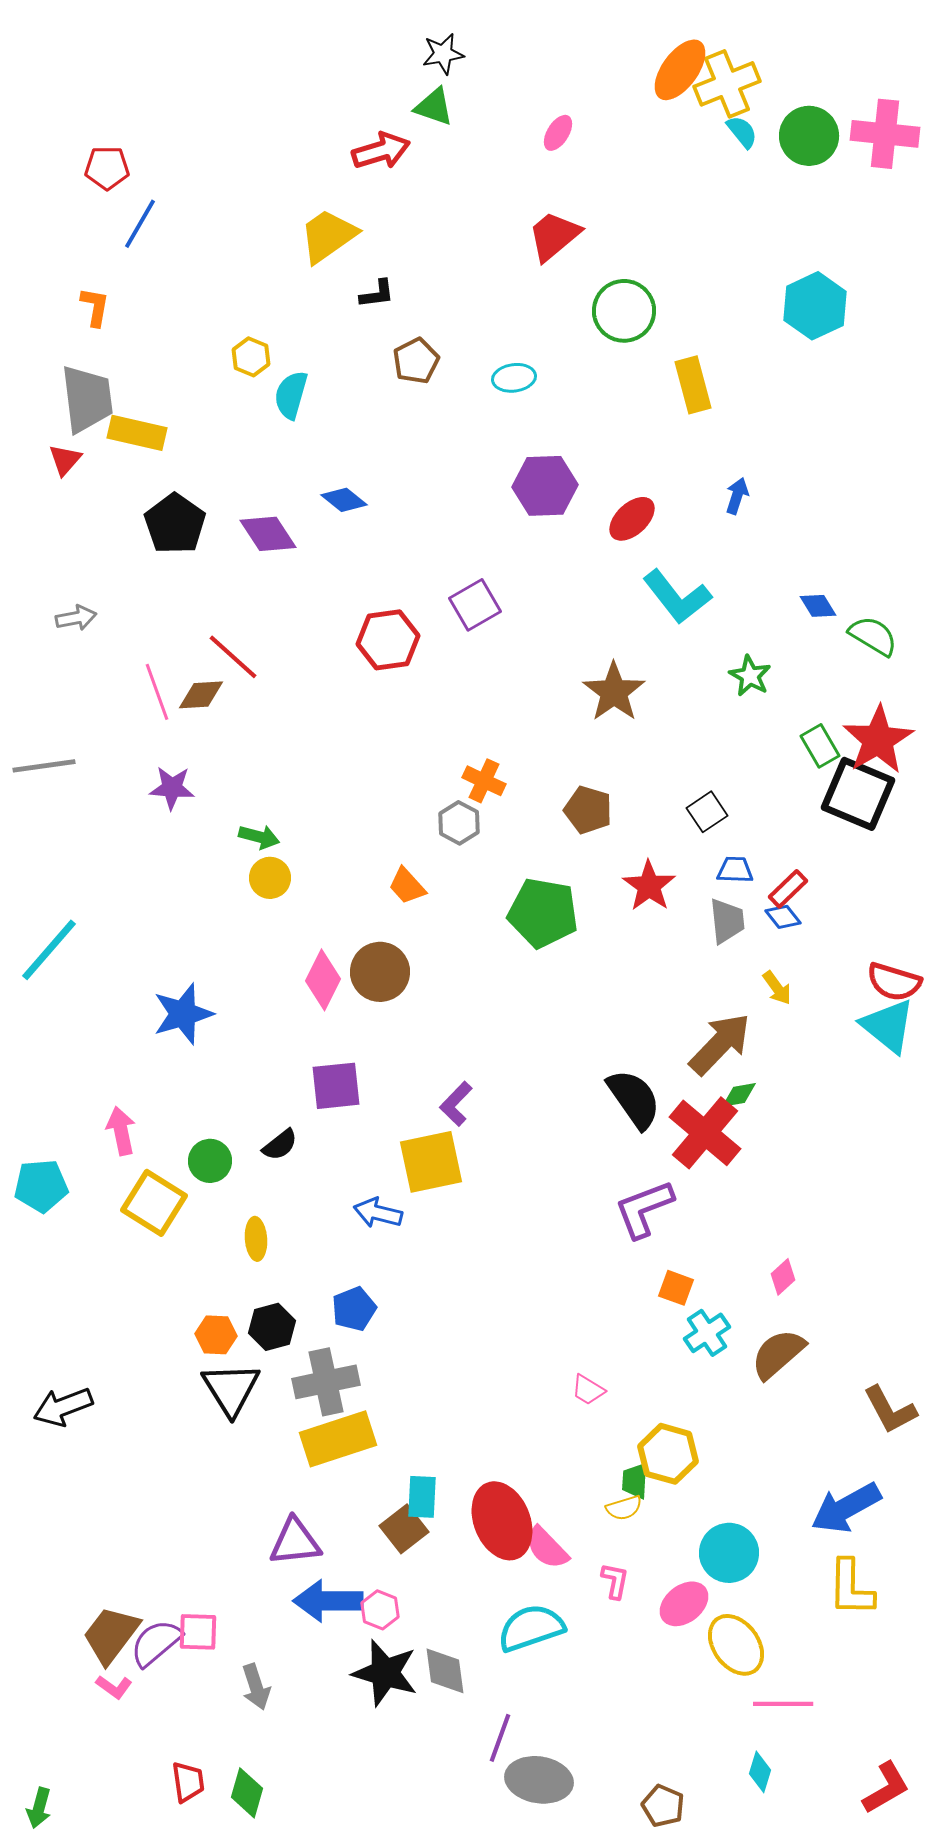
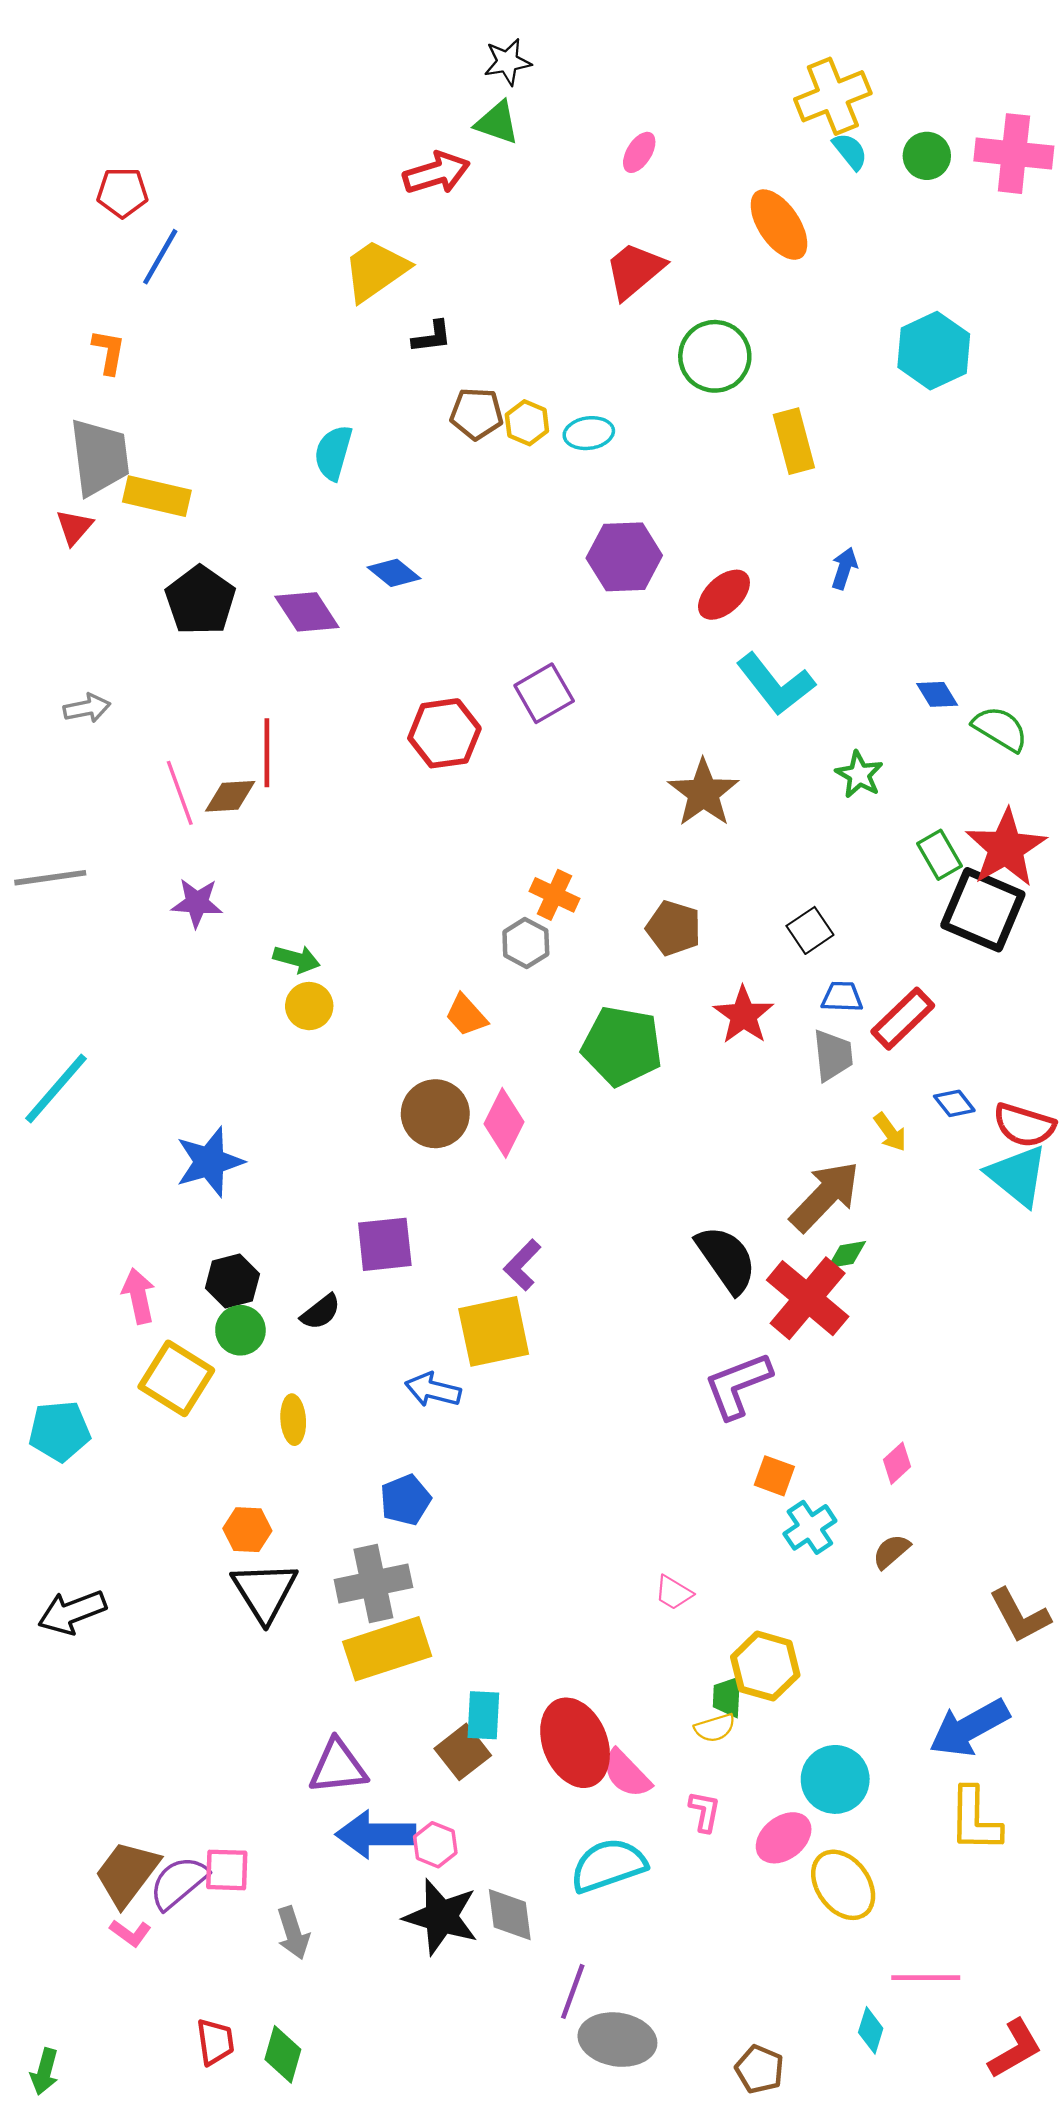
orange ellipse: (680, 70) -> (779, 225), moved, turned -70
green circle: (809, 136) -> (927, 156), size x0.7
yellow hexagon: (251, 357) -> (527, 423), moved
brown pentagon: (416, 361) -> (477, 414), turned 30
red line: (233, 657) -> (267, 753), turned 48
red rectangle: (788, 889) -> (903, 1019), size x1.4
blue diamond: (783, 917) -> (954, 1103), moved
pink diamond: (323, 980) -> (504, 1123), moved
cyan pentagon: (41, 1186) -> (59, 1431), moved
black hexagon: (272, 1327) -> (232, 1281), moved
brown semicircle: (778, 1354) -> (891, 1551), size x0.6
pink line: (783, 1704) -> (926, 1978), moved

